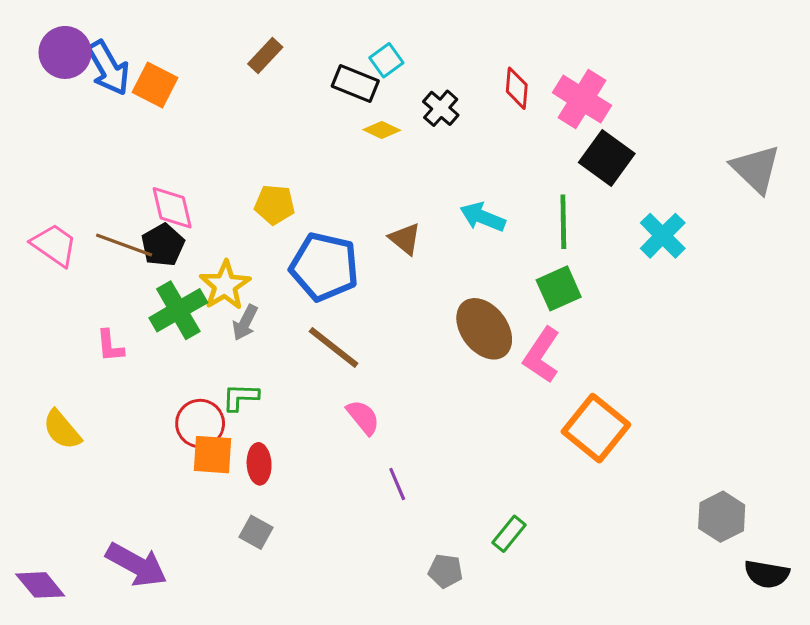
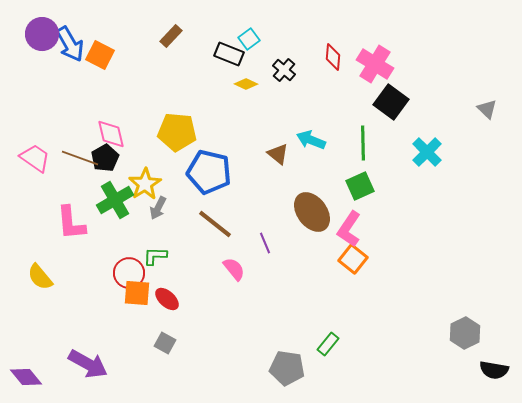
gray triangle: (756, 169) -> (487, 109), size x0.6
yellow pentagon: (275, 205) -> (177, 132), size x1.5
brown triangle: (405, 239) -> (278, 154), moved
pink L-shape: (110, 346) -> (71, 223), size x1.6
orange square: (596, 428) -> (353, 259), moved, size x0.7
red ellipse: (259, 464) -> (167, 299), turned -45
purple line: (397, 484) -> (265, 243), moved
gray pentagon: (445, 571) -> (287, 368), size x1.6

